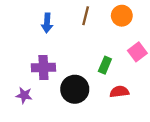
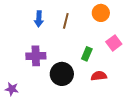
brown line: (86, 16) -> (66, 21), moved
purple star: (24, 95) -> (12, 89), moved

